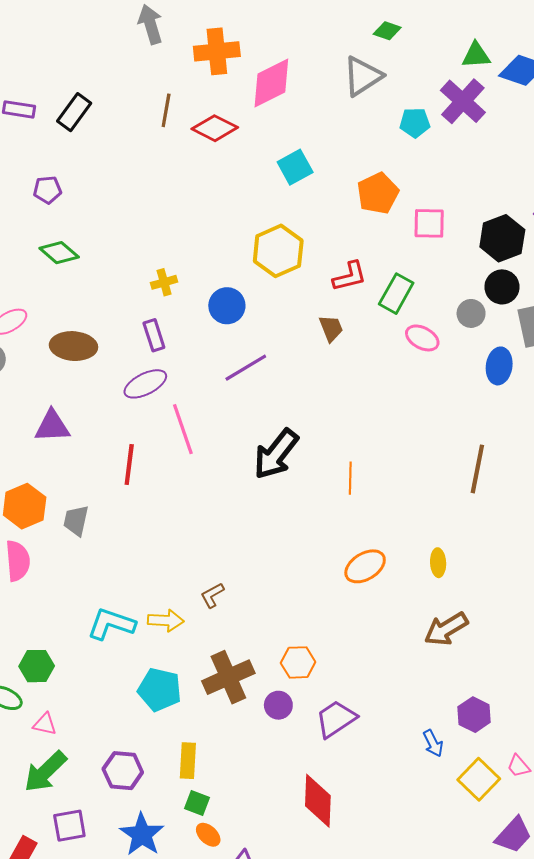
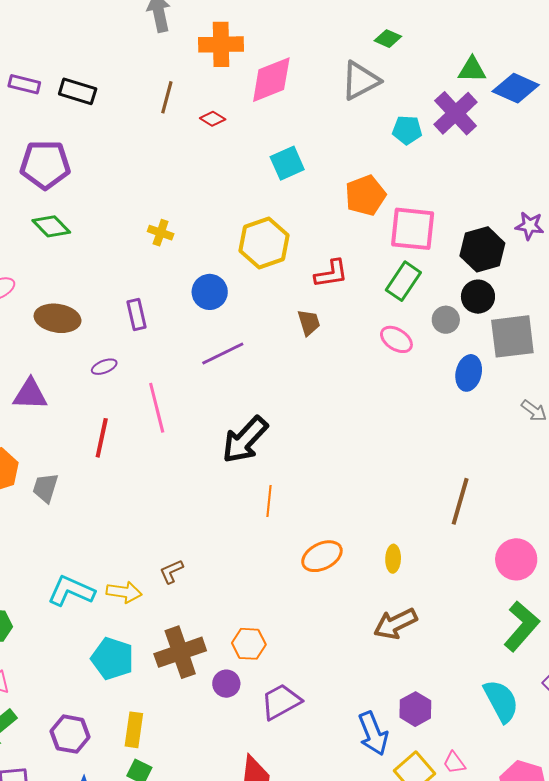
black rectangle: (74, 112) -> (78, 91), turned 66
red diamond: (215, 128) -> (213, 119), size x0.6
purple pentagon: (47, 190) -> (45, 165), size x1.8
pink square: (429, 223) -> (413, 229), size x1.4
yellow cross: (164, 282) -> (161, 233), moved, turned 30
green rectangle: (396, 294) -> (403, 281), moved
purple ellipse: (145, 384) -> (104, 367), moved, size x0.6
brown line: (477, 469) -> (460, 501), moved
orange line: (350, 478) -> (269, 501), moved
blue arrow: (433, 743) -> (373, 733), size x1.6

